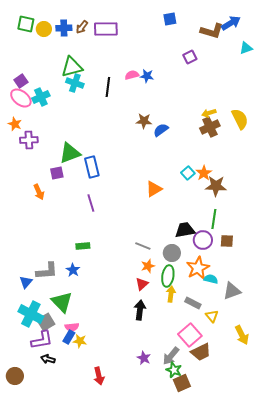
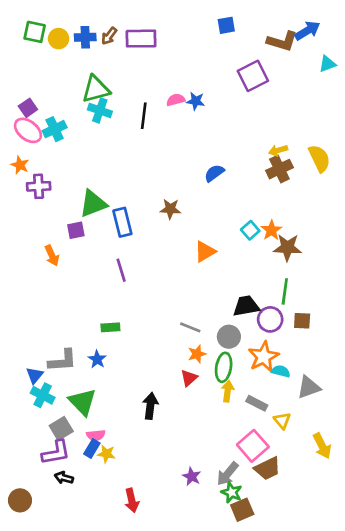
purple square: (190, 57) -> (253, 76), size x1.6
brown star: (144, 121) -> (170, 209), moved
black arrow: (140, 310) -> (150, 406), moved
cyan cross: (31, 314) -> (43, 395), moved, size x0.7

